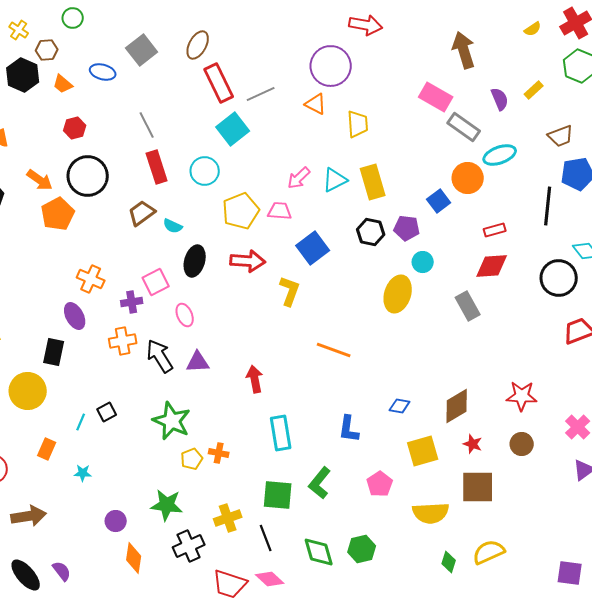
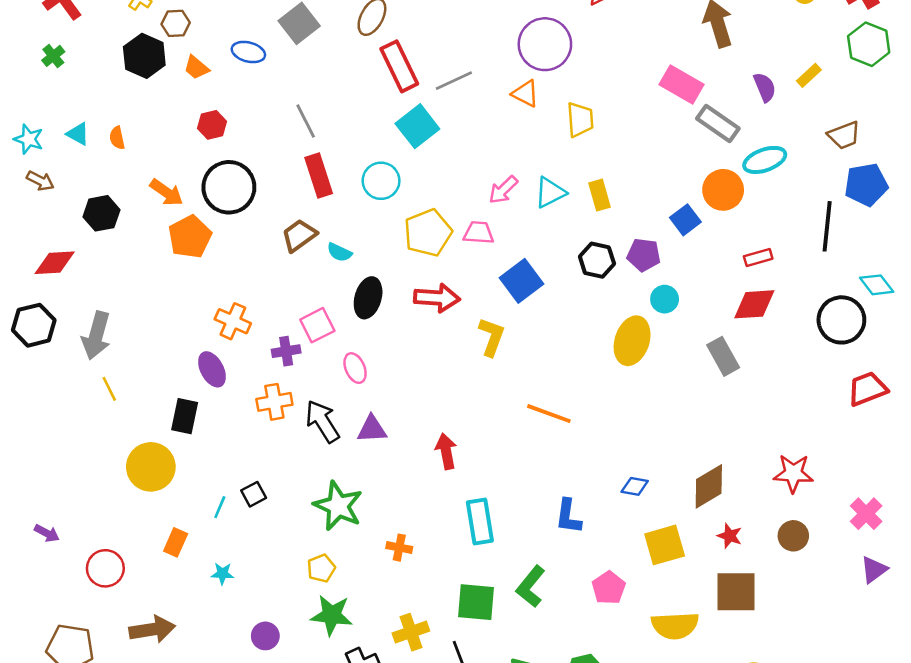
yellow rectangle: (373, 182) -> (600, 195), size x0.7
yellow pentagon: (192, 459) -> (321, 568), moved

